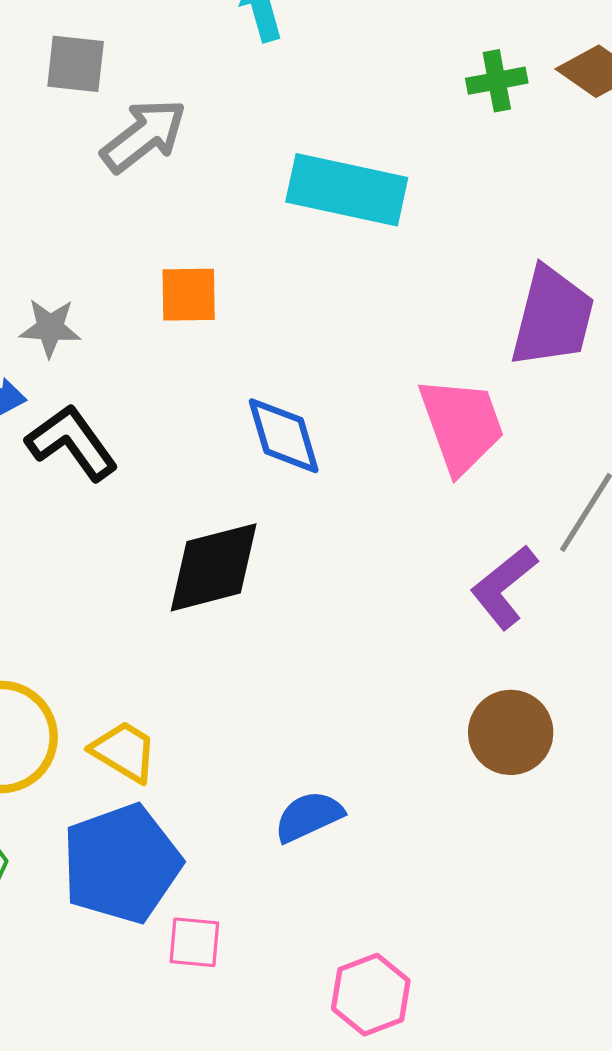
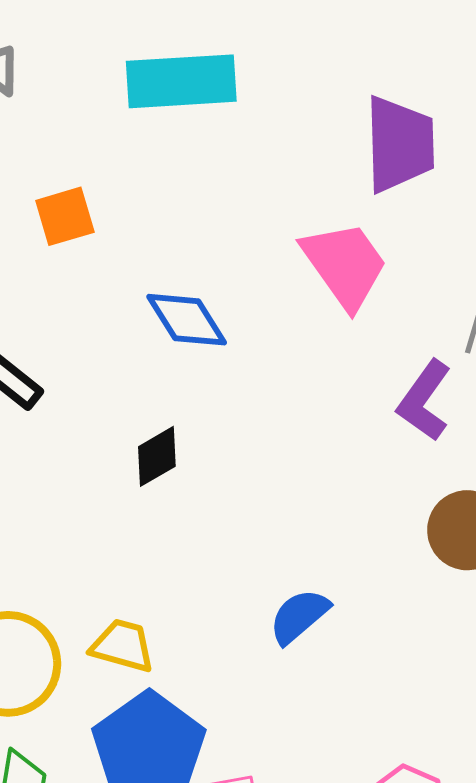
black diamond: (214, 567) -> (157, 456), size x0.6
blue semicircle: (309, 816) -> (299, 616), moved

